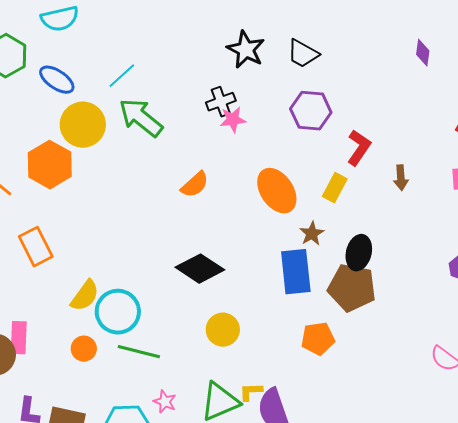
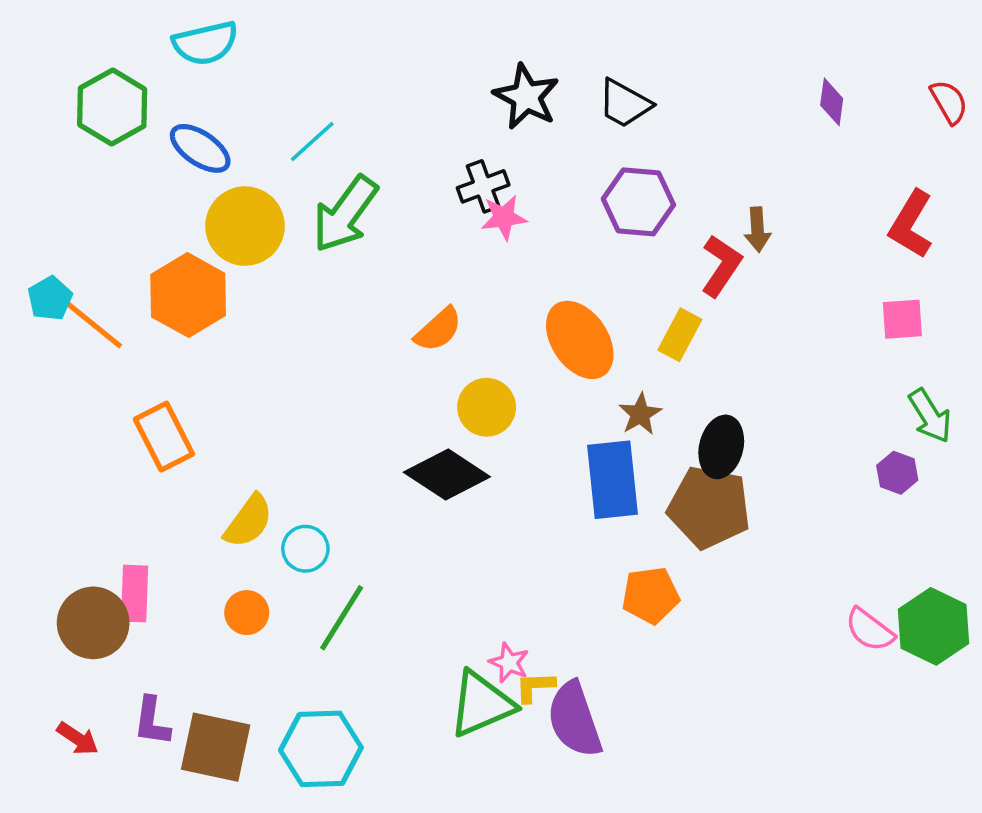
green arrow: (141, 118) -> (345, 214), turned -93
brown arrow: (401, 178) -> (757, 229), moved
cyan circle: (118, 312) -> (305, 549), size x0.6
yellow circle: (223, 330) -> (487, 407), moved
green line: (139, 352) -> (342, 618), turned -72
pink star: (165, 402) -> (509, 663), moved

